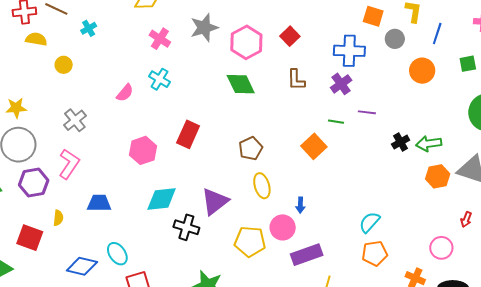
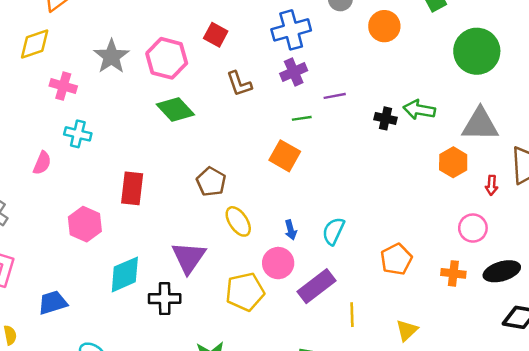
purple cross: (341, 84) -> (294, 72), turned 30
black cross: (401, 142) -> (385, 118), turned -30
green arrow: (429, 144) -> (419, 110), turned 35
orange hexagon: (438, 176) -> (453, 162), moved
cyan semicircle: (370, 222) -> (333, 231), moved

